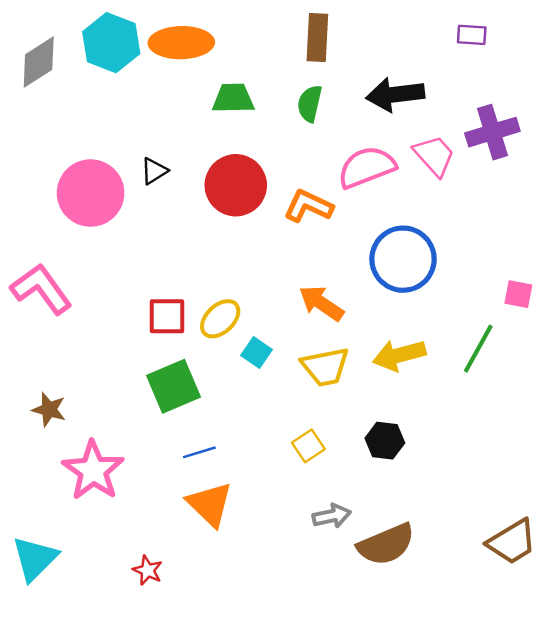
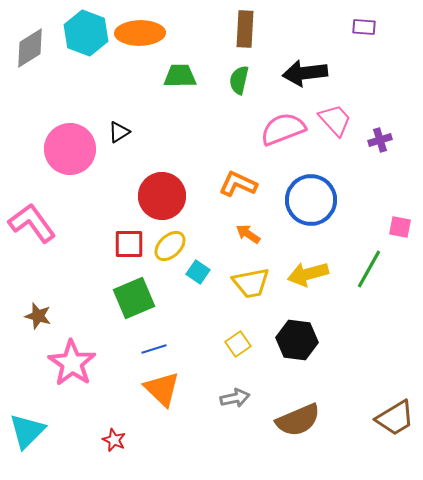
purple cross: (492, 132) -> (380, 140), moved, size x0.6
red circle: (236, 185) -> (162, 196), moved
orange L-shape: (308, 206) -> (238, 184), moved
orange arrow: (321, 303) -> (248, 234), size x0.7
black hexagon: (385, 441) -> (297, 340), size x1.4
gray arrow: (332, 516) -> (235, 398), moved

